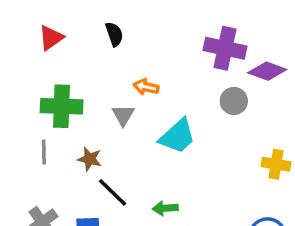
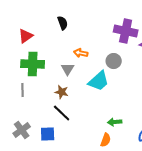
red triangle: (51, 38) -> (26, 36), moved
gray circle: (234, 101) -> (114, 61), moved
brown star: (90, 159) -> (62, 92), moved
green arrow: (165, 208) -> (115, 122), moved

